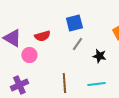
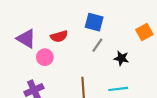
blue square: (74, 23) -> (94, 22), turned 30

